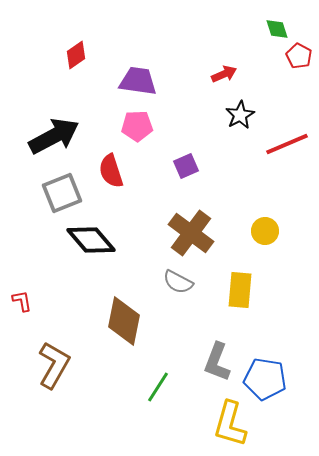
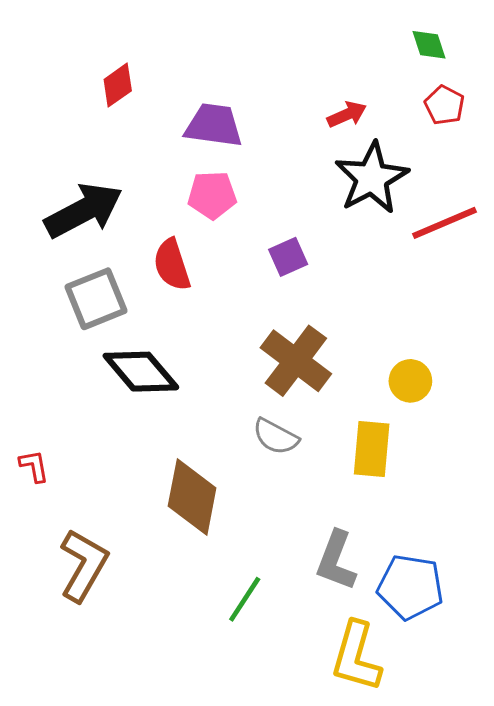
red pentagon: (299, 56) -> (444, 105), moved
black star: (240, 115) -> (372, 178), size x1.6
yellow circle: (265, 231) -> (410, 381), moved

